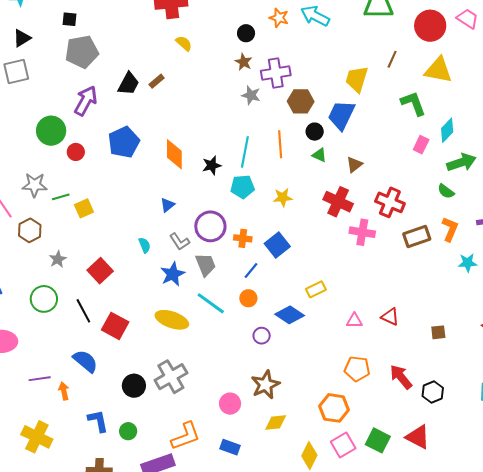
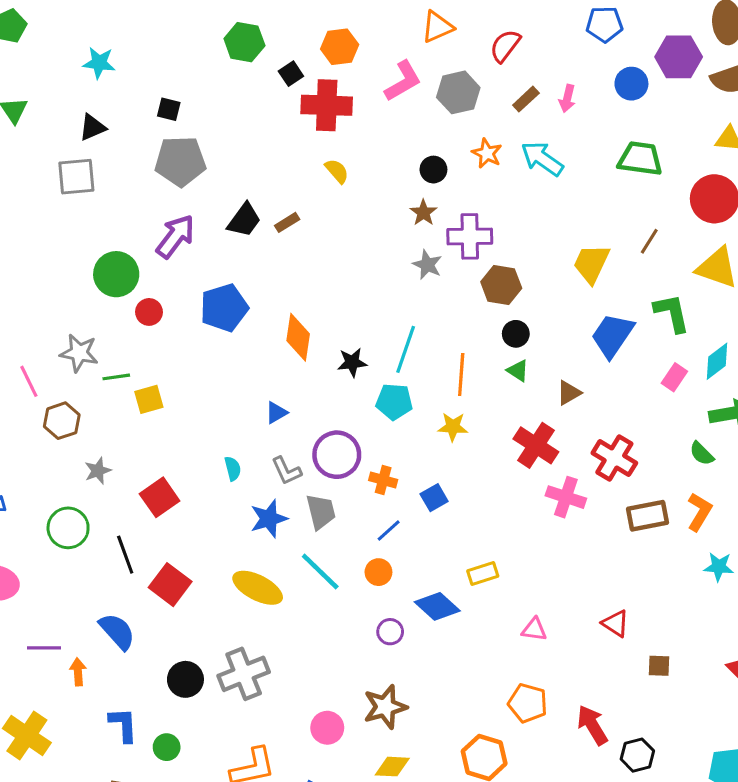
blue trapezoid: (341, 115) -> (612, 335), moved
orange line: (280, 144) -> (461, 375), moved
blue square: (277, 245) -> (434, 498), size x0.7
red triangle: (390, 317) -> (615, 624), moved

